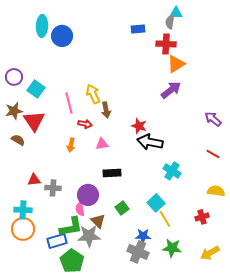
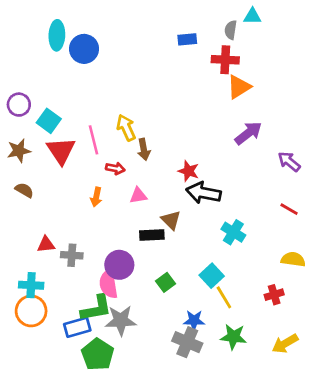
cyan triangle: (176, 13) -> (252, 16), moved
purple arrow: (171, 90) -> (248, 133), moved
red triangle: (34, 121) -> (61, 151), moved
pink semicircle: (80, 209) -> (108, 284), size x1.5
brown triangle: (98, 221) -> (171, 220), moved

